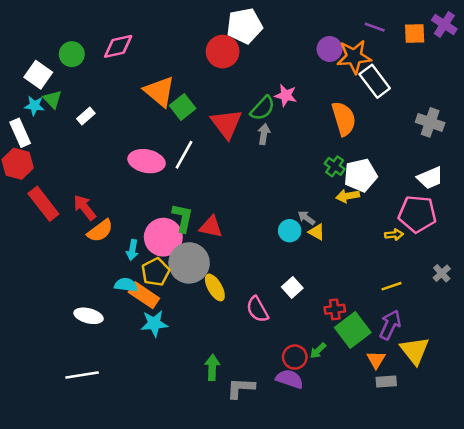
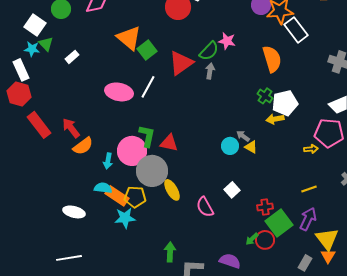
red triangle: (226, 124) -> (181, 63), turned 32
yellow pentagon: (156, 272) -> (135, 197), moved, turned 30
red circle: (295, 357) -> (265, 240), moved
orange triangle: (376, 360) -> (328, 256), moved
gray rectangle: (386, 382) -> (305, 263), turned -56

